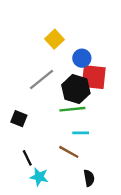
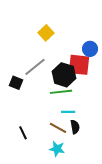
blue circle: (82, 58) -> (90, 49), moved
black square: (19, 119) -> (16, 83), moved
cyan star: (39, 177) -> (57, 149), moved
black semicircle: (89, 178) -> (75, 127), moved

